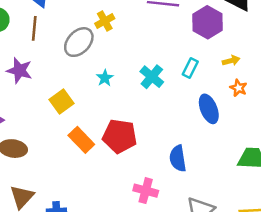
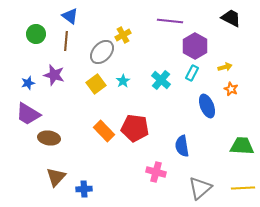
purple hexagon: (208, 22) -> (195, 46), moved
yellow square: (61, 101) -> (96, 84), moved

